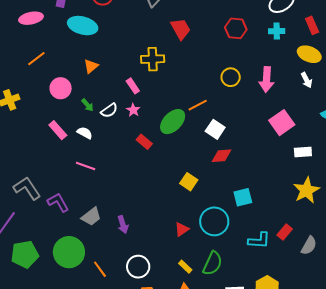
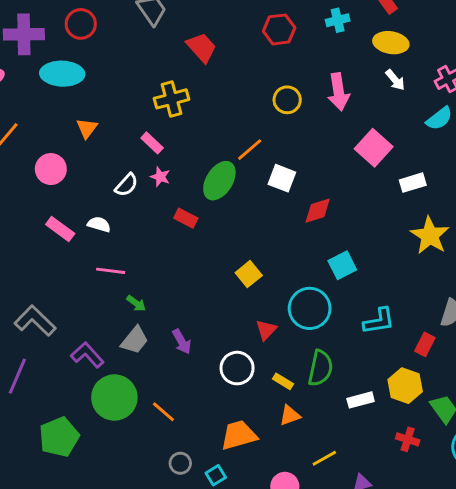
green arrow: (87, 105) -> (136, 303), moved
red diamond: (221, 156) -> (318, 211), moved
yellow square: (189, 182) -> (249, 274), moved, turned 30
purple L-shape: (58, 202) -> (87, 355), moved
red rectangle: (285, 232) -> (425, 344), moved
green pentagon: (25, 254) -> (59, 437), moved
white circle: (138, 267) -> (237, 368), moved

